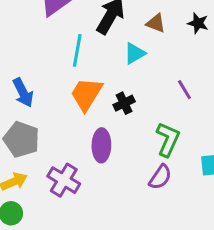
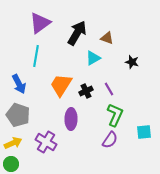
black star: (198, 23) -> (132, 62), moved
cyan line: (77, 50) -> (36, 56), moved
purple line: (184, 90) -> (109, 89), moved

